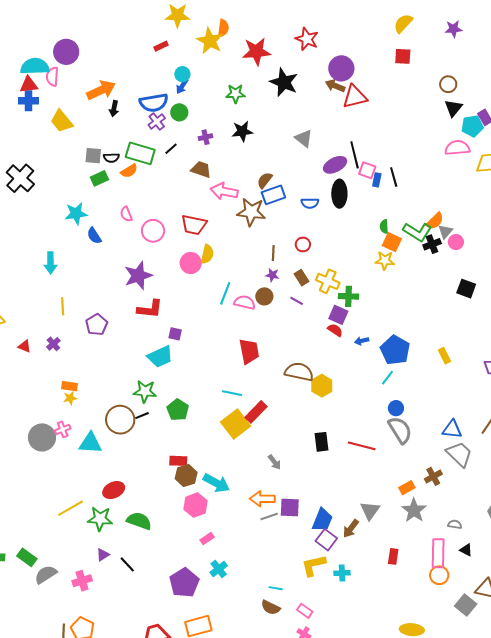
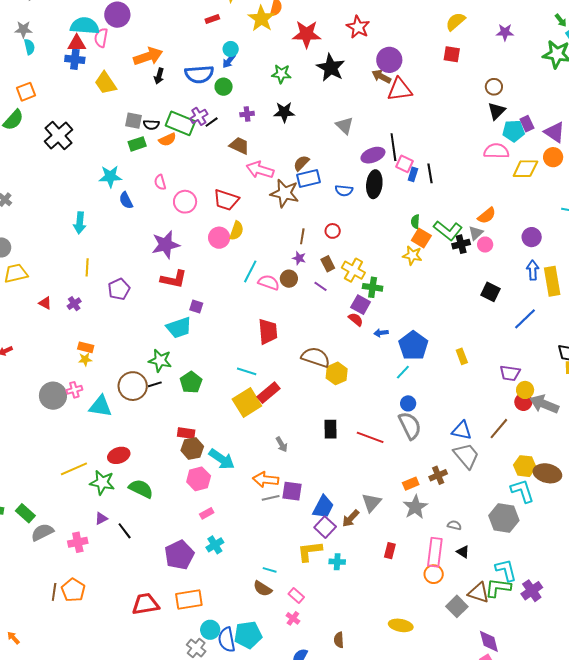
purple cross: (157, 121) -> (199, 116), moved
orange semicircle: (435, 221) -> (487, 216), moved

